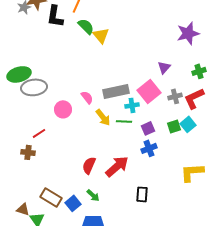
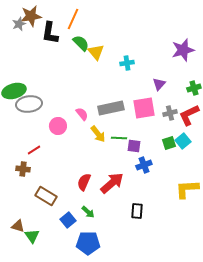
pink square: (149, 91) -> (144, 108), turned 30
cyan cross: (132, 105) -> (127, 63), moved
purple square: (148, 128) -> (134, 146), moved, turned 32
brown rectangle: (51, 197) -> (46, 196), moved

